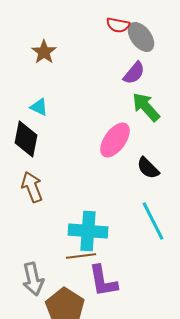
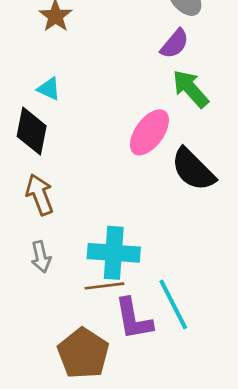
black semicircle: (148, 168) -> (193, 169), size x1.5
cyan line: (153, 221) -> (173, 304), moved
gray arrow: (33, 279) -> (41, 257), moved, size x0.7

